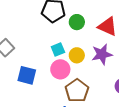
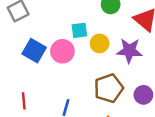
pink circle: (60, 69) -> (62, 51), moved
brown pentagon: (77, 91) -> (109, 88), moved

